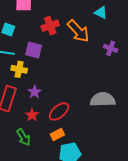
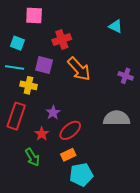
orange arrow: (78, 31) -> (79, 69), moved
purple cross: (111, 48) -> (126, 76), moved
purple star: (35, 92) -> (53, 113), moved

